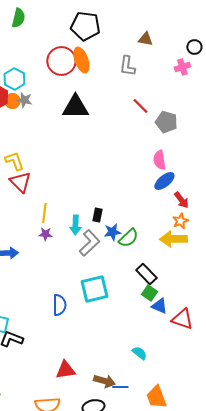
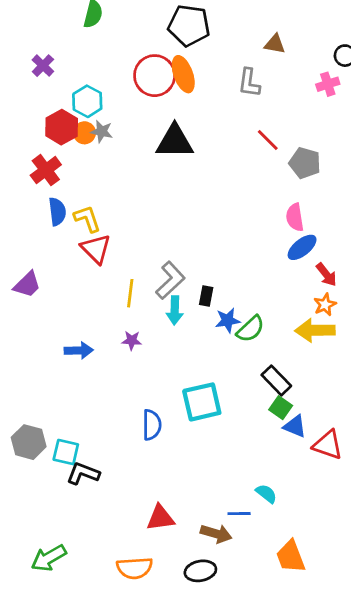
purple star: (45, 234) -> (132, 340), moved
gray L-shape: (89, 243) -> (170, 280), moved
blue line: (120, 387) -> (239, 514), moved

